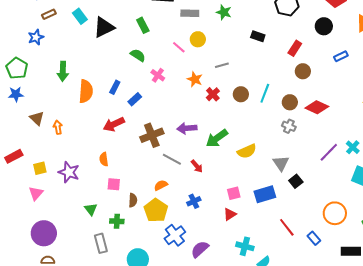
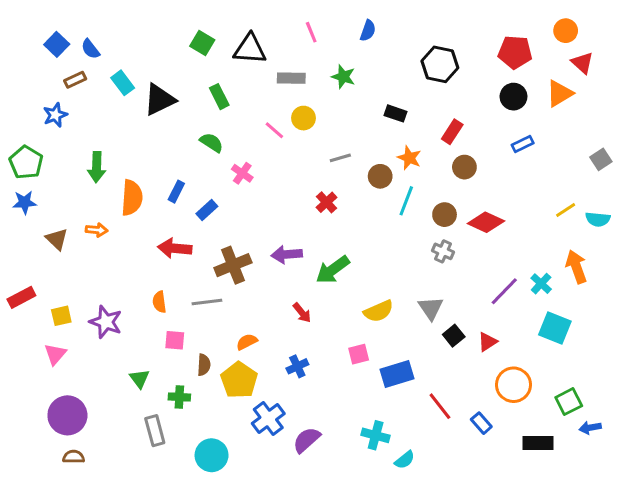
black circle: (324, 26) -> (513, 97), moved
orange star: (195, 79) -> (409, 158), moved
brown circle: (241, 94) -> (380, 176), moved
red arrow: (114, 124) -> (175, 248), turned 30
orange arrow: (58, 127) -> (97, 230), moved, turned 104
yellow semicircle: (247, 151) -> (379, 311), moved
gray line: (172, 159) -> (207, 302), moved, turned -36
blue rectangle: (265, 194) -> (397, 374), moved
red triangle: (230, 214) -> (487, 342), moved

